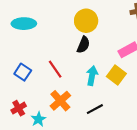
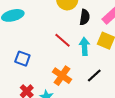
black semicircle: (83, 45) -> (85, 17), moved
red line: (55, 69) -> (62, 40), moved

